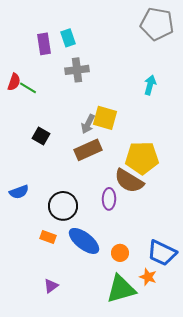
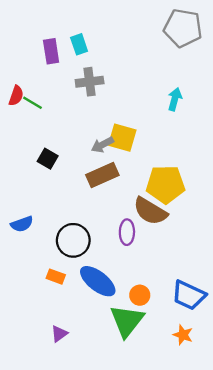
gray arrow: (88, 124) -> (102, 145), turned 36
orange star: (148, 277) -> (183, 335), moved
green triangle: (121, 289) -> (127, 321), moved, turned -36

